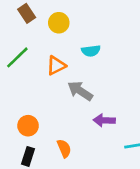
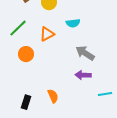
gray arrow: (80, 91) -> (85, 53), moved
orange circle: (28, 126) -> (26, 54), moved

